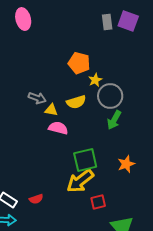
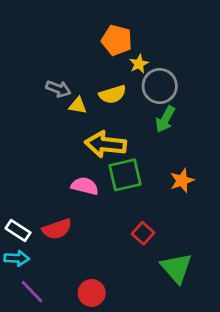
pink semicircle: (58, 128) -> (85, 186), moved
yellow arrow: (80, 181) -> (106, 144), moved, turned 44
red semicircle: (36, 199) -> (57, 229), size x1.5
red square: (98, 202) -> (143, 233), turned -35

